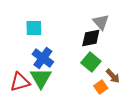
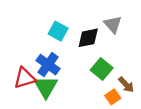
cyan square: (34, 28) -> (58, 31), moved, turned 30
black diamond: (91, 38) -> (88, 38), moved
red triangle: (20, 82) -> (25, 78), moved

